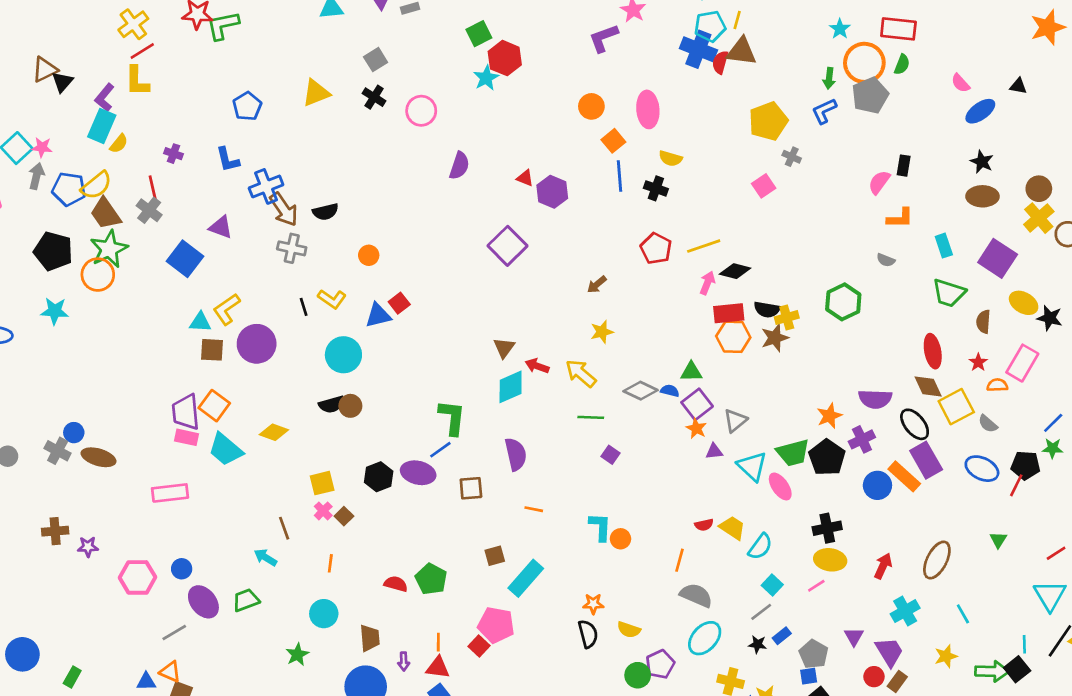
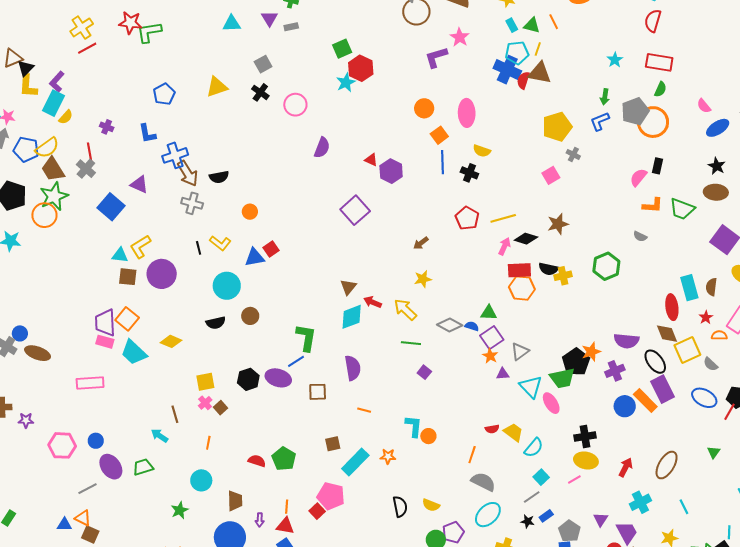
orange circle: (864, 63) -> (653, 122), moved
yellow L-shape: (137, 81) -> (28, 86), moved
cyan rectangle: (944, 246) -> (689, 288), moved, size x1.4
green trapezoid: (949, 293) -> (682, 209), moved
brown star: (775, 338) -> (558, 224), moved
brown circle: (350, 406) -> (250, 316), moved
black pentagon: (827, 457) -> (576, 362), moved
orange star: (593, 604) -> (388, 456), moved

